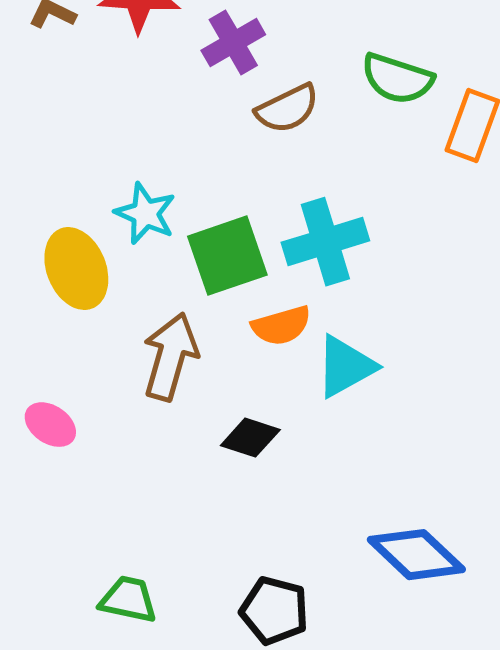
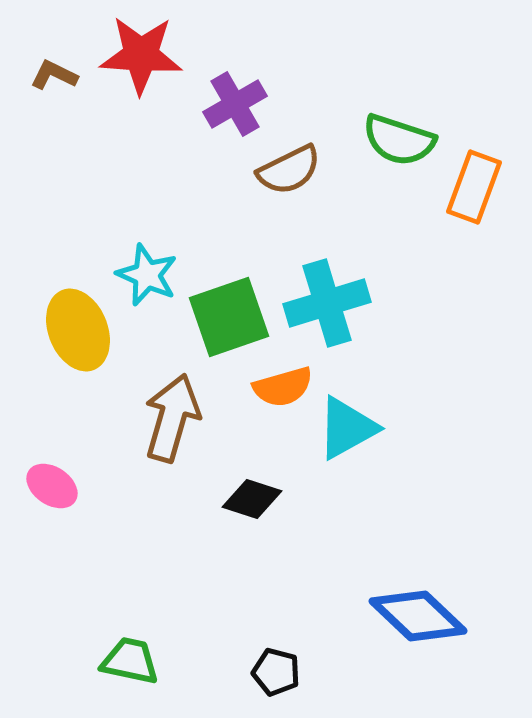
black pentagon: (274, 611) -> (276, 672), size x0.7

